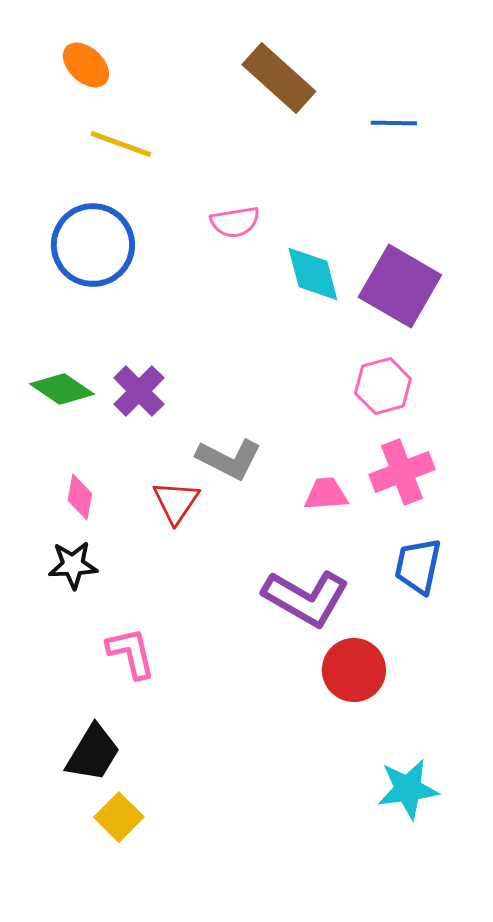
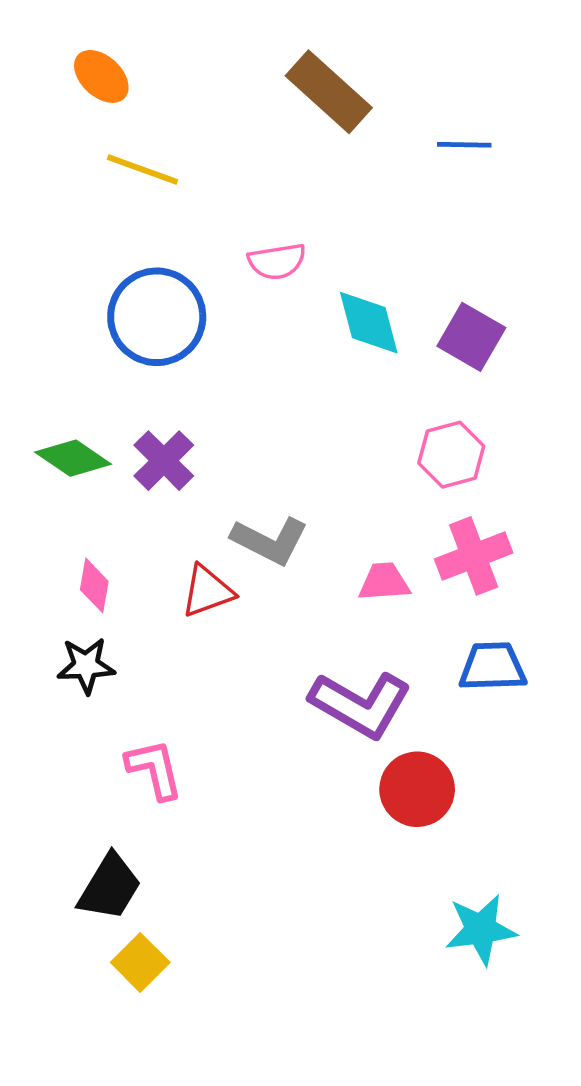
blue circle: (93, 245) -> (157, 317), moved
purple square: (400, 286) -> (471, 337), size x0.7
red triangle: (176, 502) -> (207, 591), turned 36
blue trapezoid: (418, 566) -> (492, 667), turned 76

